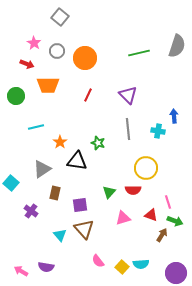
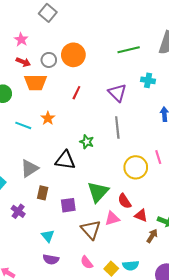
gray circle: (57, 51) -> (49, 60), moved
red arrow: (27, 64) -> (23, 62), moved
cyan line: (36, 127) -> (23, 125), turned 35
cyan cross: (158, 131) -> (148, 80), moved
orange star: (60, 142) -> (48, 118), moved
red semicircle: (133, 190) -> (124, 201), moved, turned 56
green triangle: (109, 192) -> (98, 192), size x1.6
pink line: (168, 202) -> (158, 157), moved
brown triangle: (84, 229) -> (91, 230), moved
purple semicircle: (46, 267) -> (51, 259), moved

